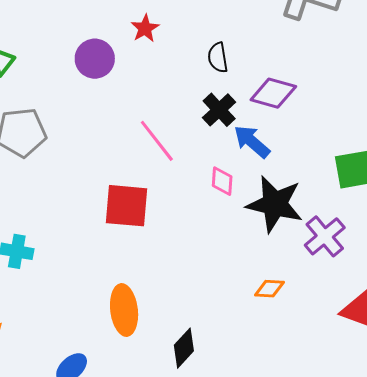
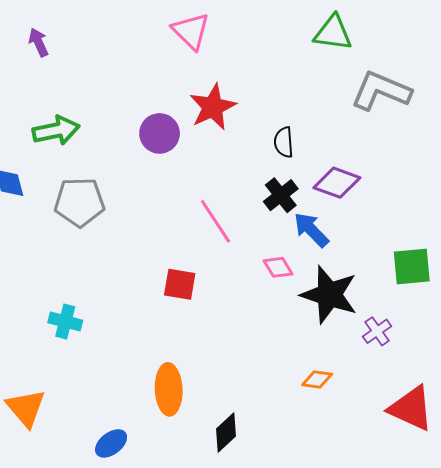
red star: (145, 28) -> (213, 107), size x1.6
pink diamond: (222, 181) -> (278, 267), turned -40
red square: (127, 206) -> (180, 284), size x0.7
purple cross: (325, 236) -> (377, 331), size x0.7

